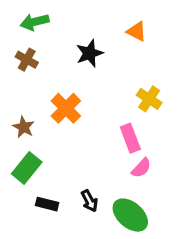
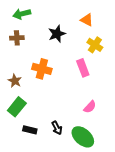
brown cross: (27, 60) -> (17, 38), turned -32
yellow cross: (149, 99) -> (95, 45), moved
orange cross: (66, 108) -> (42, 69), turned -30
pink rectangle: (130, 138) -> (83, 68), moved

